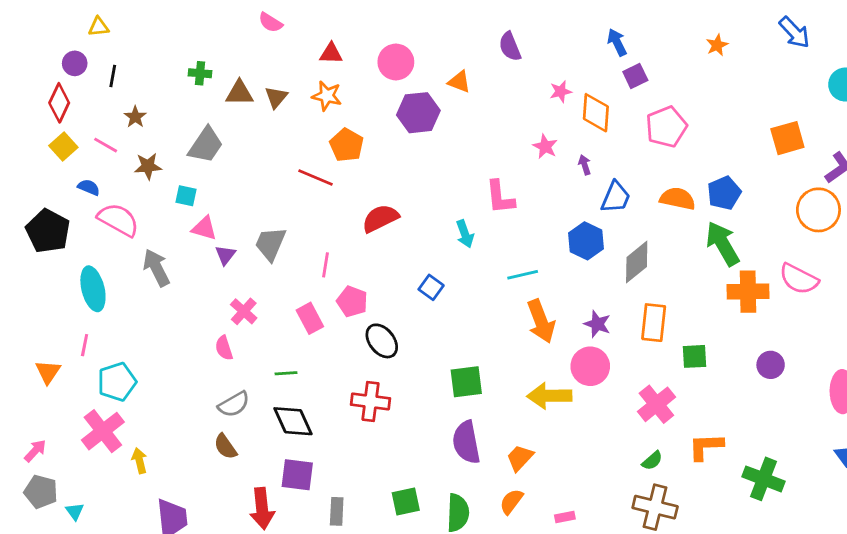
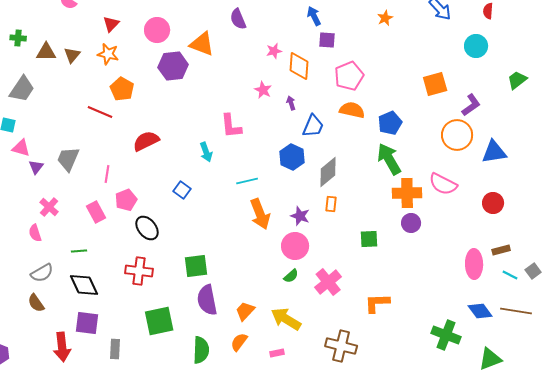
red triangle: (331, 54) -> (111, 24), turned -48
purple square: (635, 76) -> (327, 40), turned 30
orange triangle: (459, 82) -> (202, 44), size x1.5
orange semicircle: (678, 199) -> (352, 110), moved
pink pentagon: (352, 301) -> (126, 200), turned 30
orange rectangle: (654, 323) -> (331, 204), moved, size x0.6
purple circle: (771, 365) -> (411, 223), moved
green square: (466, 382) -> (196, 266), moved
yellow arrow: (549, 396) -> (286, 319), moved, turned 32
pink cross: (656, 404) -> (328, 282), moved
green semicircle: (652, 461) -> (291, 276), moved
green cross: (764, 479) -> (446, 335), moved
green square: (406, 501) -> (159, 321), moved, size x1.4

